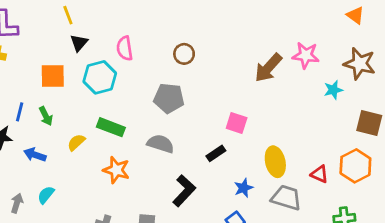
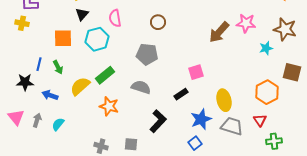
pink square: (237, 123) -> (196, 72), turned -35
green rectangle: (111, 127) -> (105, 75), turned -60
yellow semicircle: (76, 142) -> (80, 86), size x1.5
orange hexagon: (355, 166) -> (267, 92), moved
red triangle: (320, 174) -> (260, 120), moved, turned 32
blue star: (243, 188) -> (201, 119), size x1.5
gray arrow: (17, 203) -> (37, 120), moved

